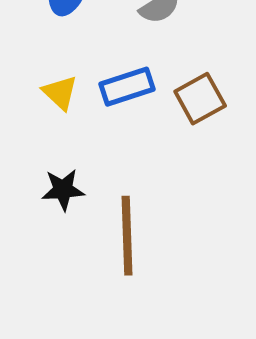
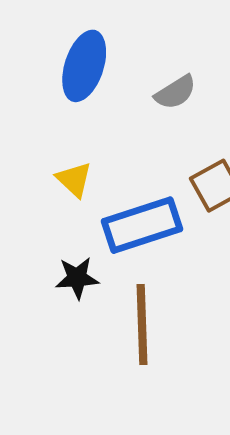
blue rectangle: (127, 87) -> (142, 225), moved, size x1.4

